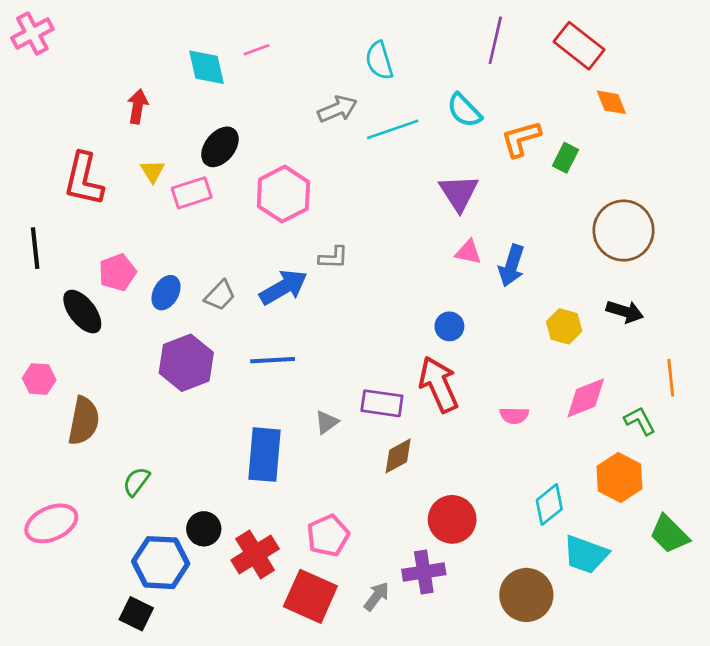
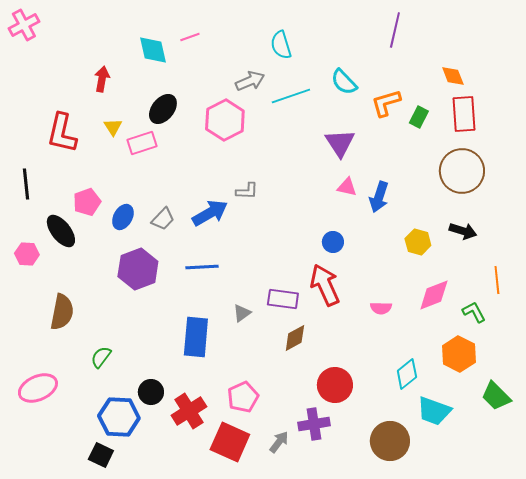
purple line: (495, 40) -> (395, 30), moved
red rectangle: (579, 46) -> (464, 114), moved, turned 48
pink hexagon: (283, 194) -> (225, 120), moved
pink hexagon: (39, 379) -> (27, 254), moved

